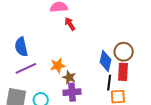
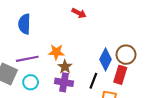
red arrow: (70, 24) -> (79, 13), turned 136
purple line: (26, 68) -> (27, 59), moved
black line: (109, 83) -> (93, 81), moved

